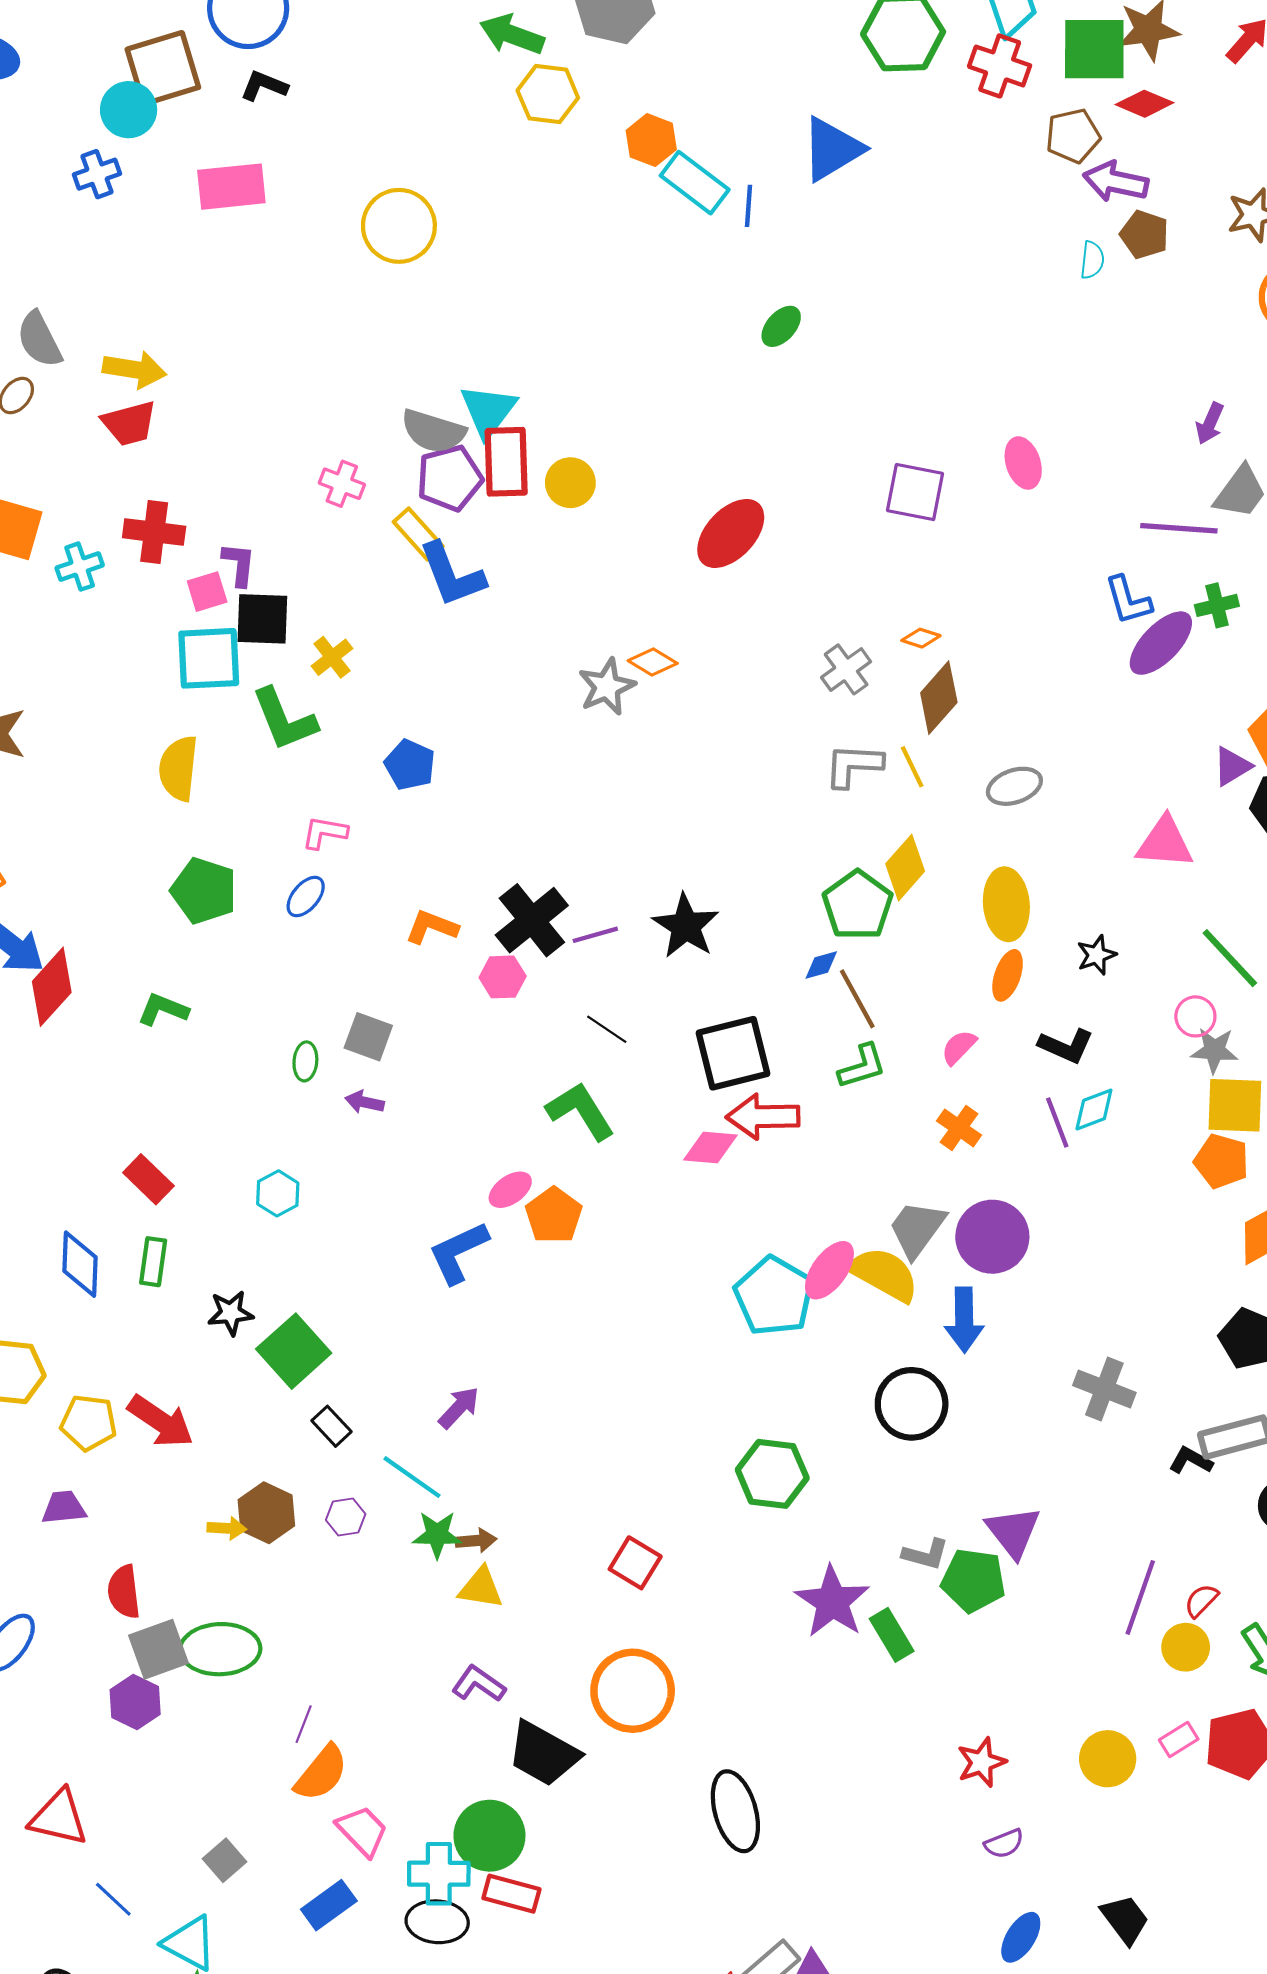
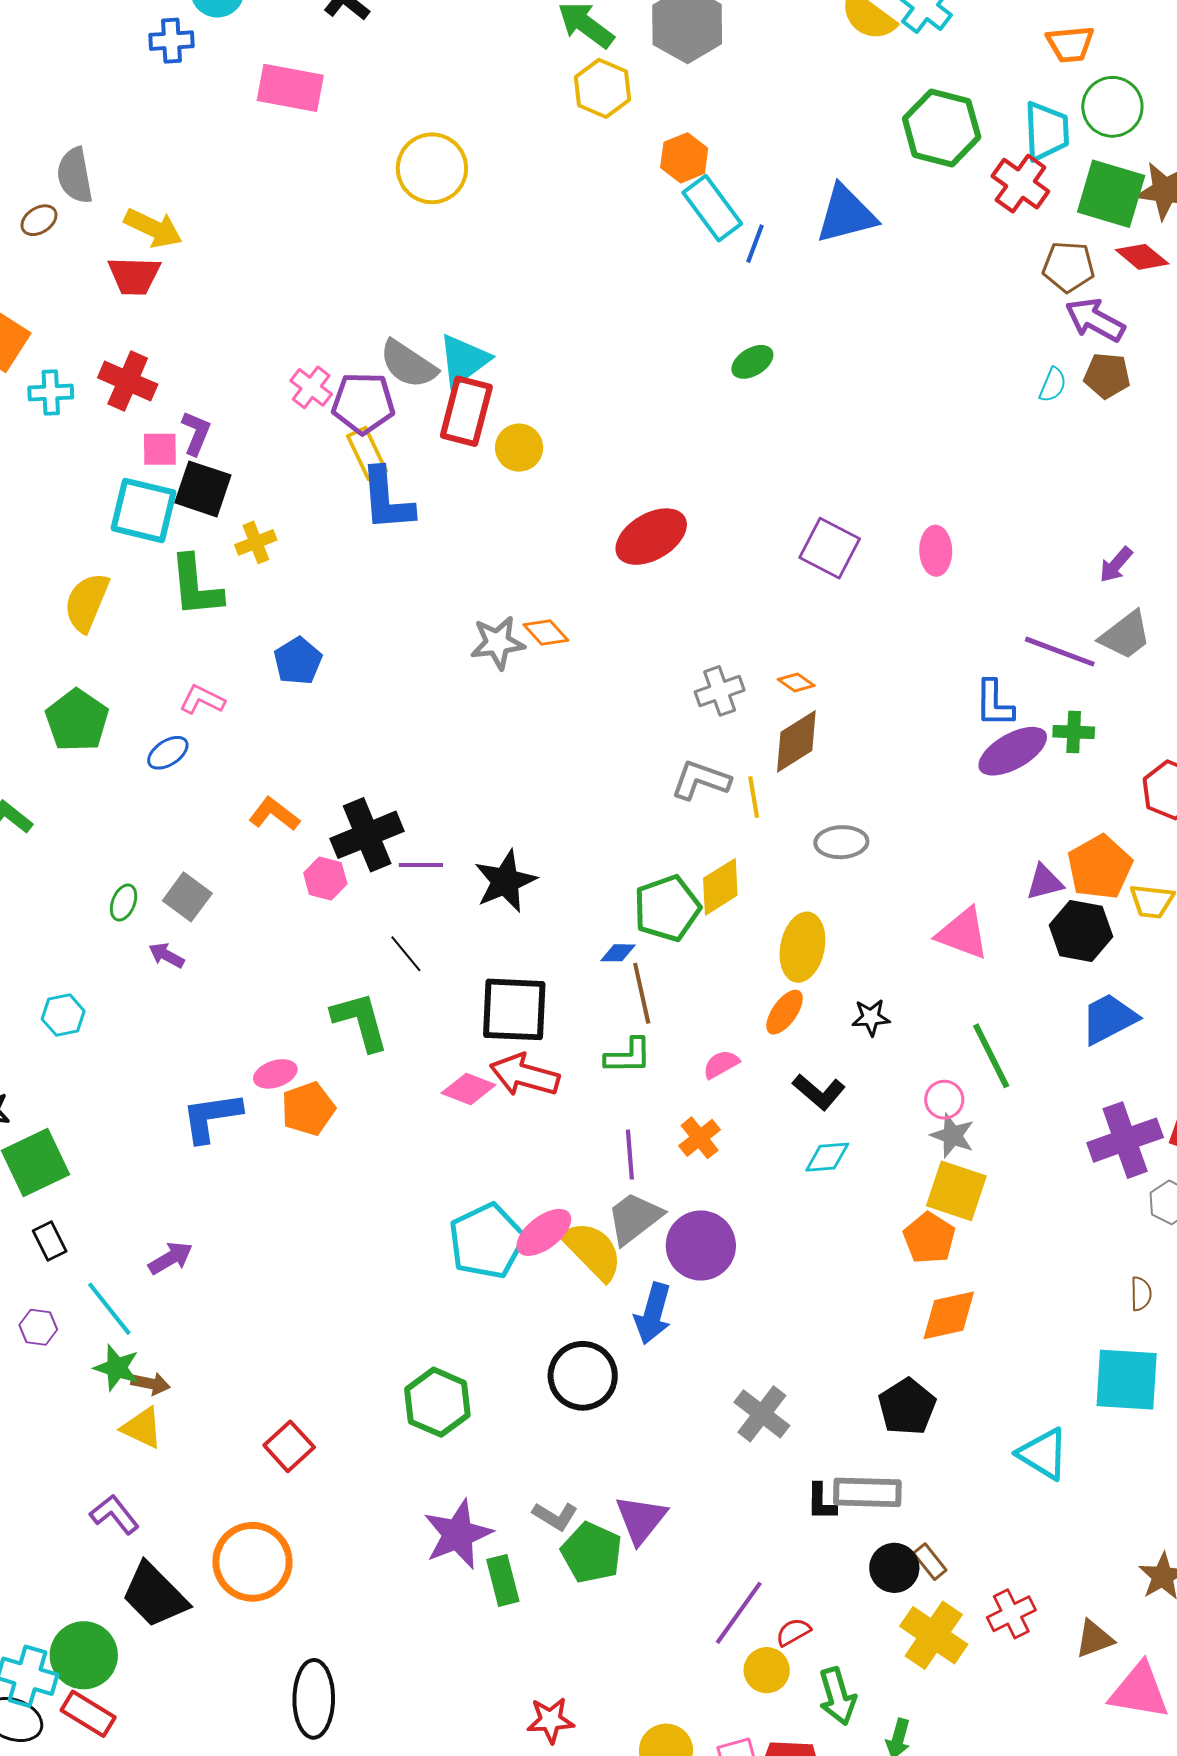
brown pentagon: (1144, 235) -> (1107, 376), turned -30
purple pentagon: (450, 478) -> (363, 403), moved
purple line: (1057, 1122) -> (630, 1155), moved
black L-shape: (1191, 1460) -> (821, 1502), turned -135

